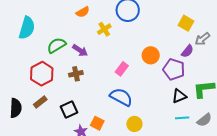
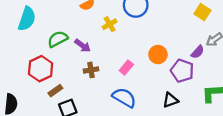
yellow square: (186, 23) -> (202, 12), moved
brown cross: (76, 74) -> (91, 70), moved
black triangle: (179, 96) -> (170, 100), moved
brown rectangle: (40, 102) -> (55, 91), moved

